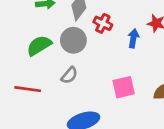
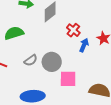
red cross: (103, 23) -> (73, 30), moved
gray circle: (73, 40) -> (52, 62), moved

